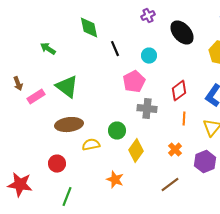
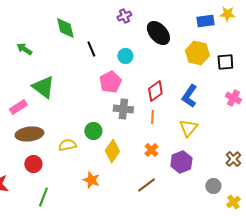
pink rectangle: (36, 97) -> (18, 107), moved
orange line: (184, 119) -> (152, 117), moved
brown ellipse: (69, 125) -> (29, 134), moved

